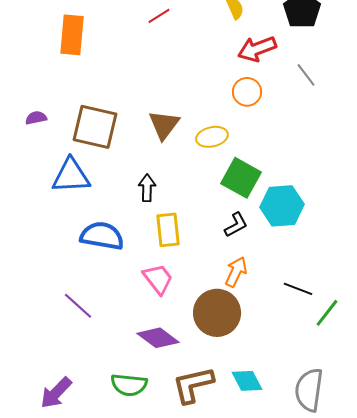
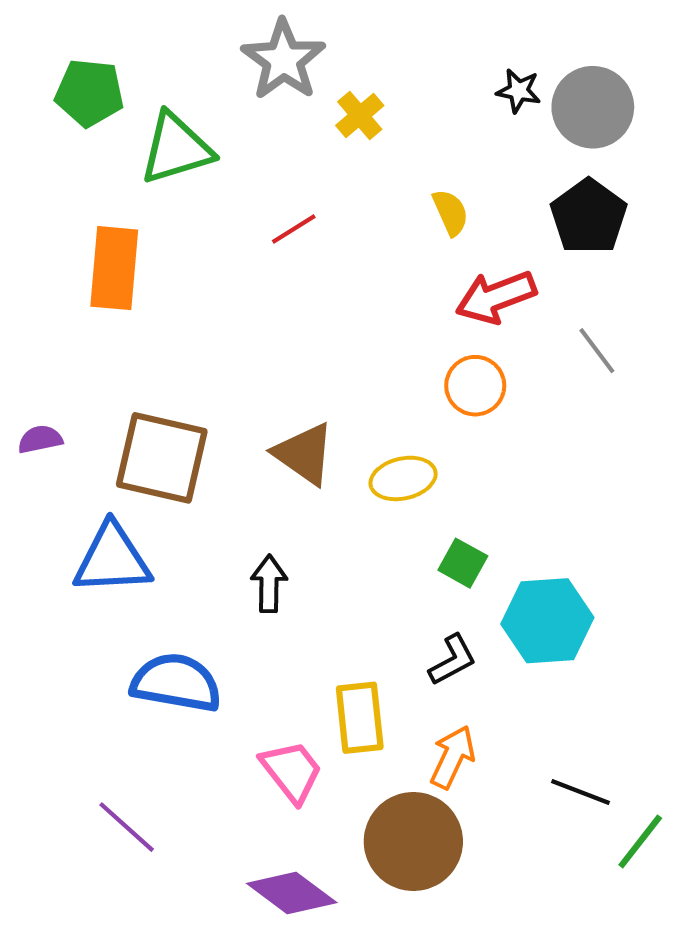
brown triangle: (164, 125) -> (304, 454), turned -32
green square: (241, 178) -> (463, 563), size x0.6
yellow rectangle: (168, 230) -> (360, 718), moved

